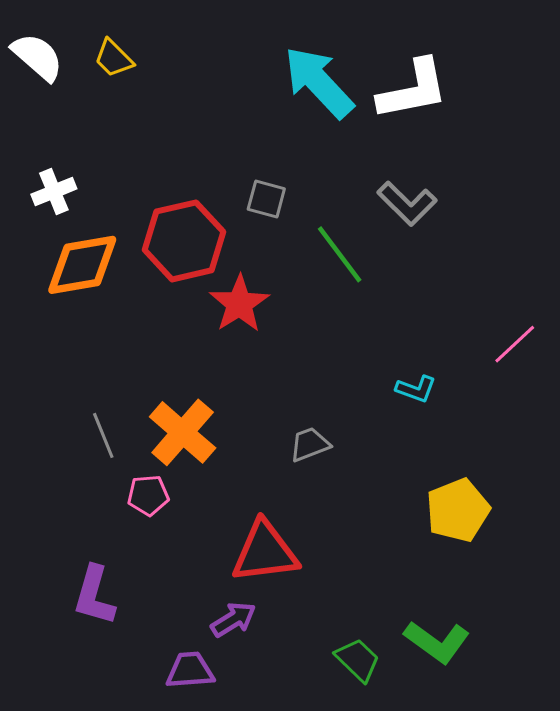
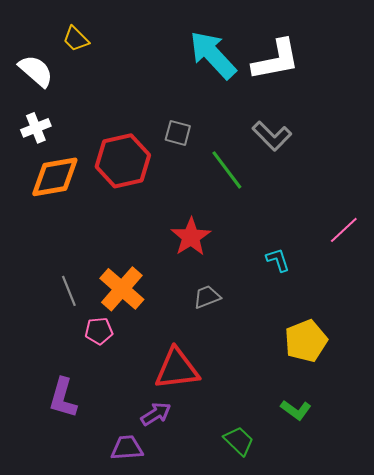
white semicircle: (37, 57) -> (36, 71), moved
red star: (239, 304) -> (191, 237), moved
cyan L-shape: (416, 389) -> (278, 260), turned -128
green L-shape: (437, 642) -> (296, 410), moved, size x0.7

